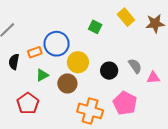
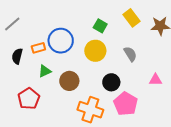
yellow circle: (78, 62) -> (95, 51), moved
gray semicircle: (135, 66) -> (130, 54), moved
black circle: (109, 71) -> (111, 82), moved

